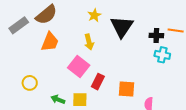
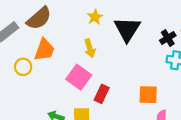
black cross: (156, 35) -> (168, 38), turned -32
yellow circle: (30, 83) -> (23, 67), moved
orange square: (127, 89) -> (148, 95), moved

